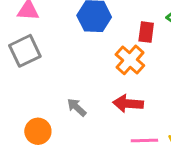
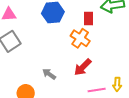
red arrow: (128, 104) -> (83, 67), turned -42

